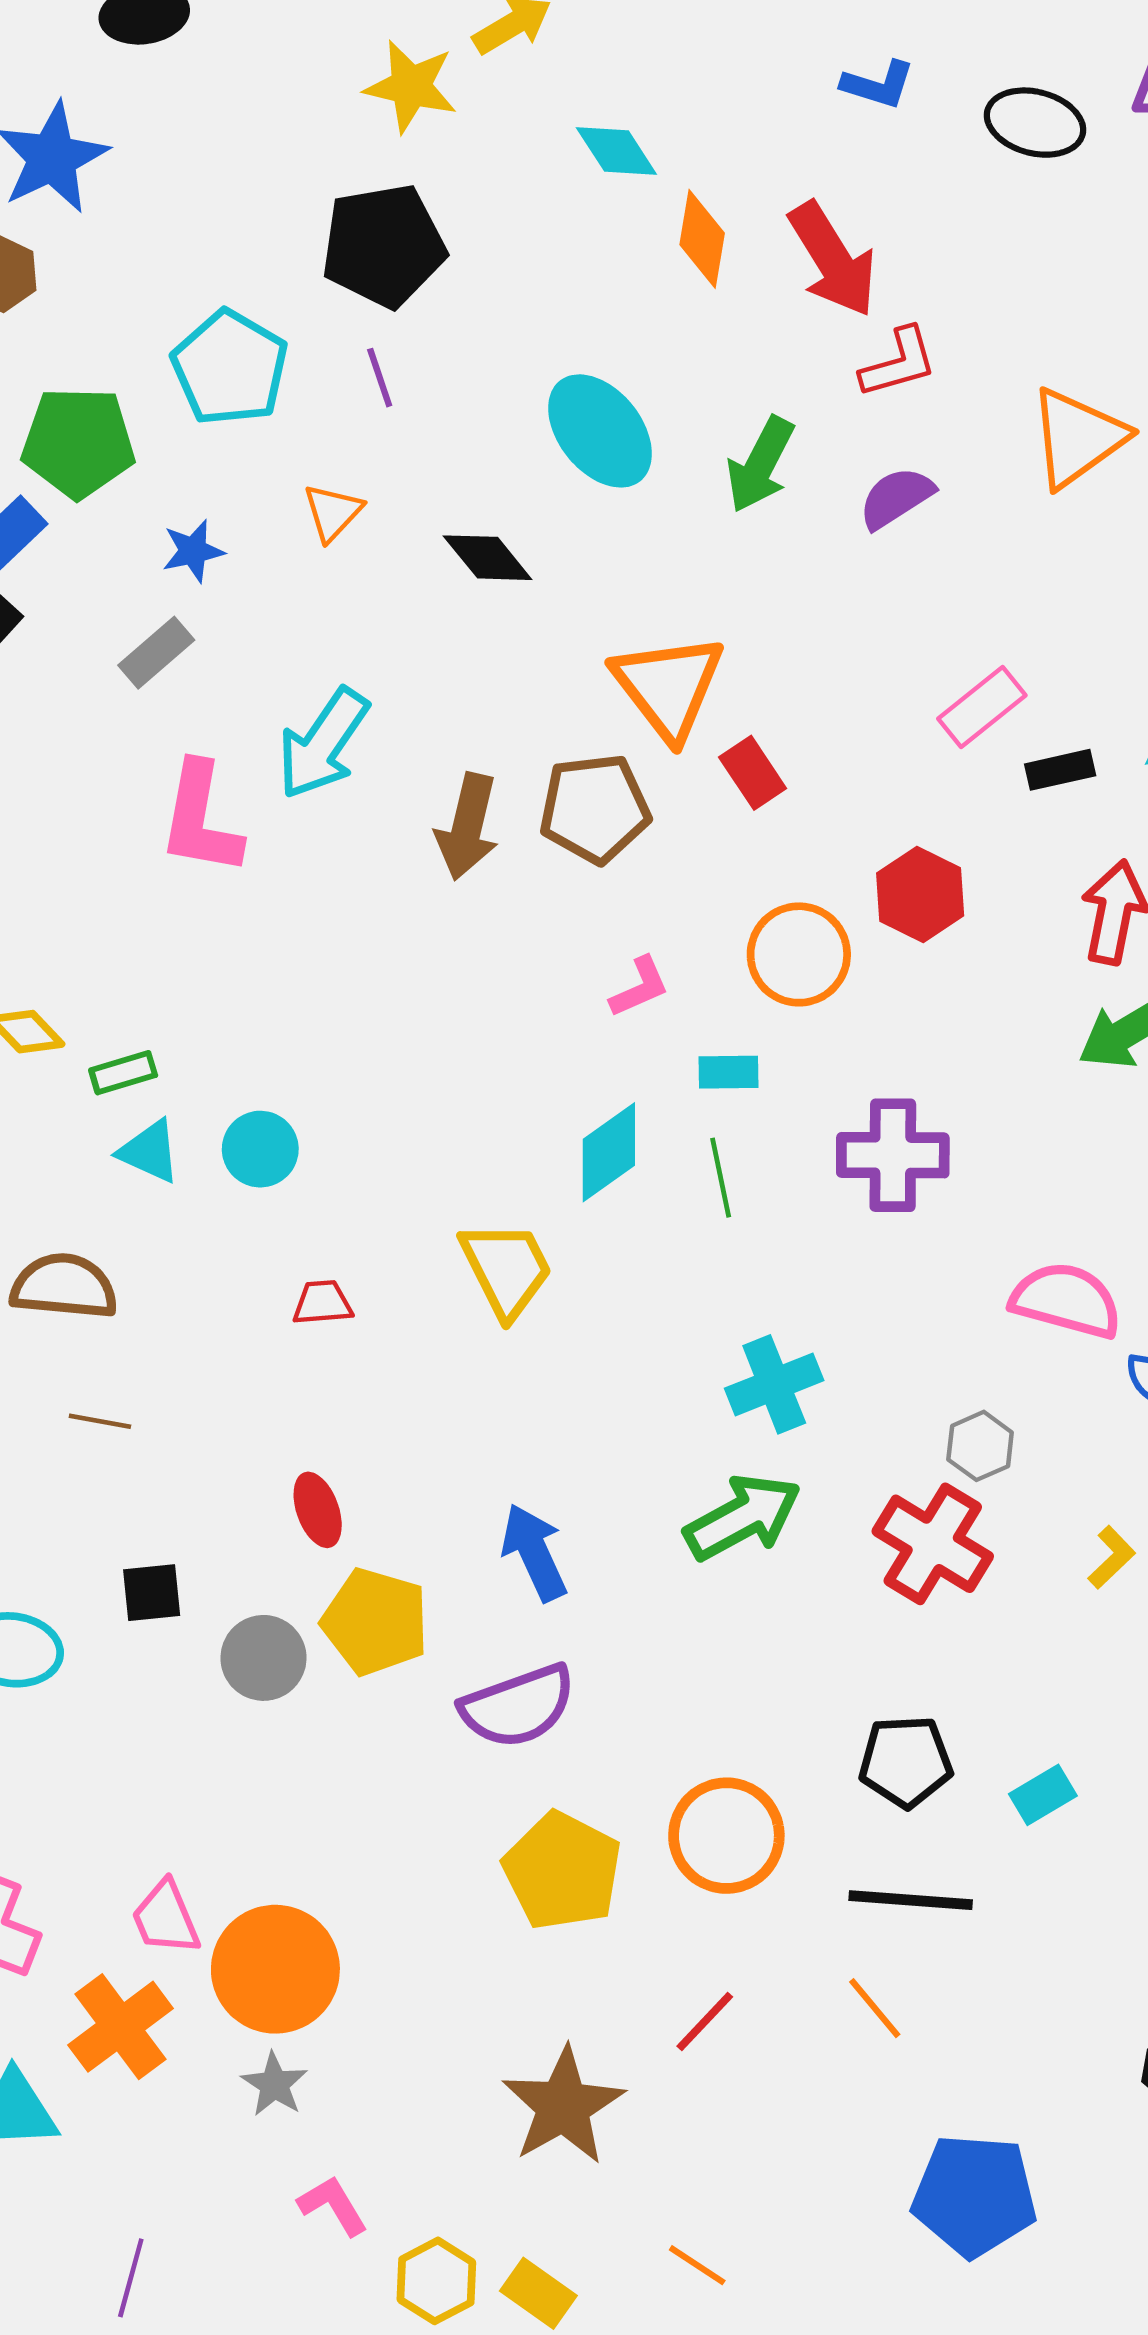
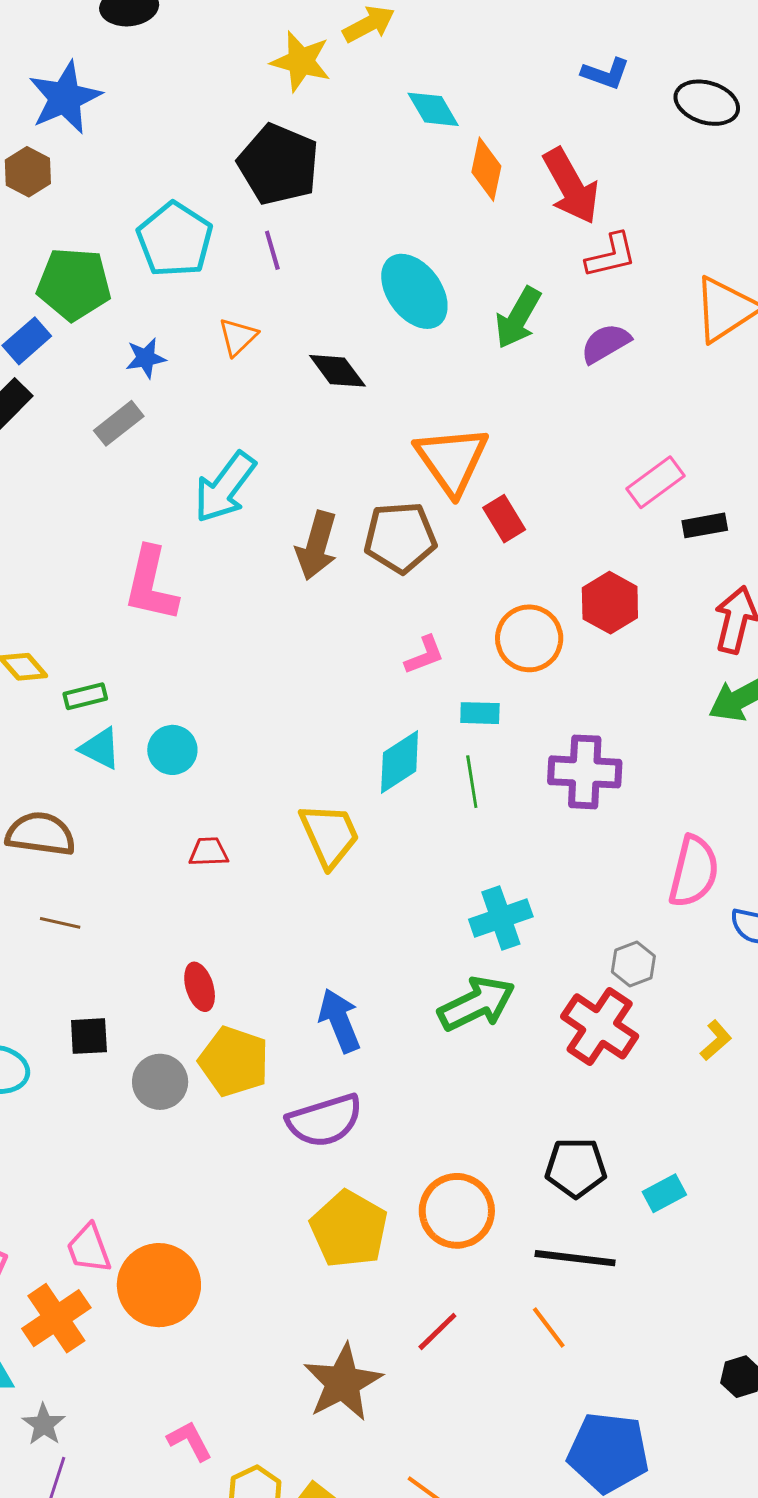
black pentagon: (383, 246) -> (278, 164), turned 30
pink L-shape: (201, 819) -> (151, 584), moved
pink semicircle: (1066, 1300) -> (694, 872), turned 86
gray star: (274, 2084) -> (44, 1424), moved

